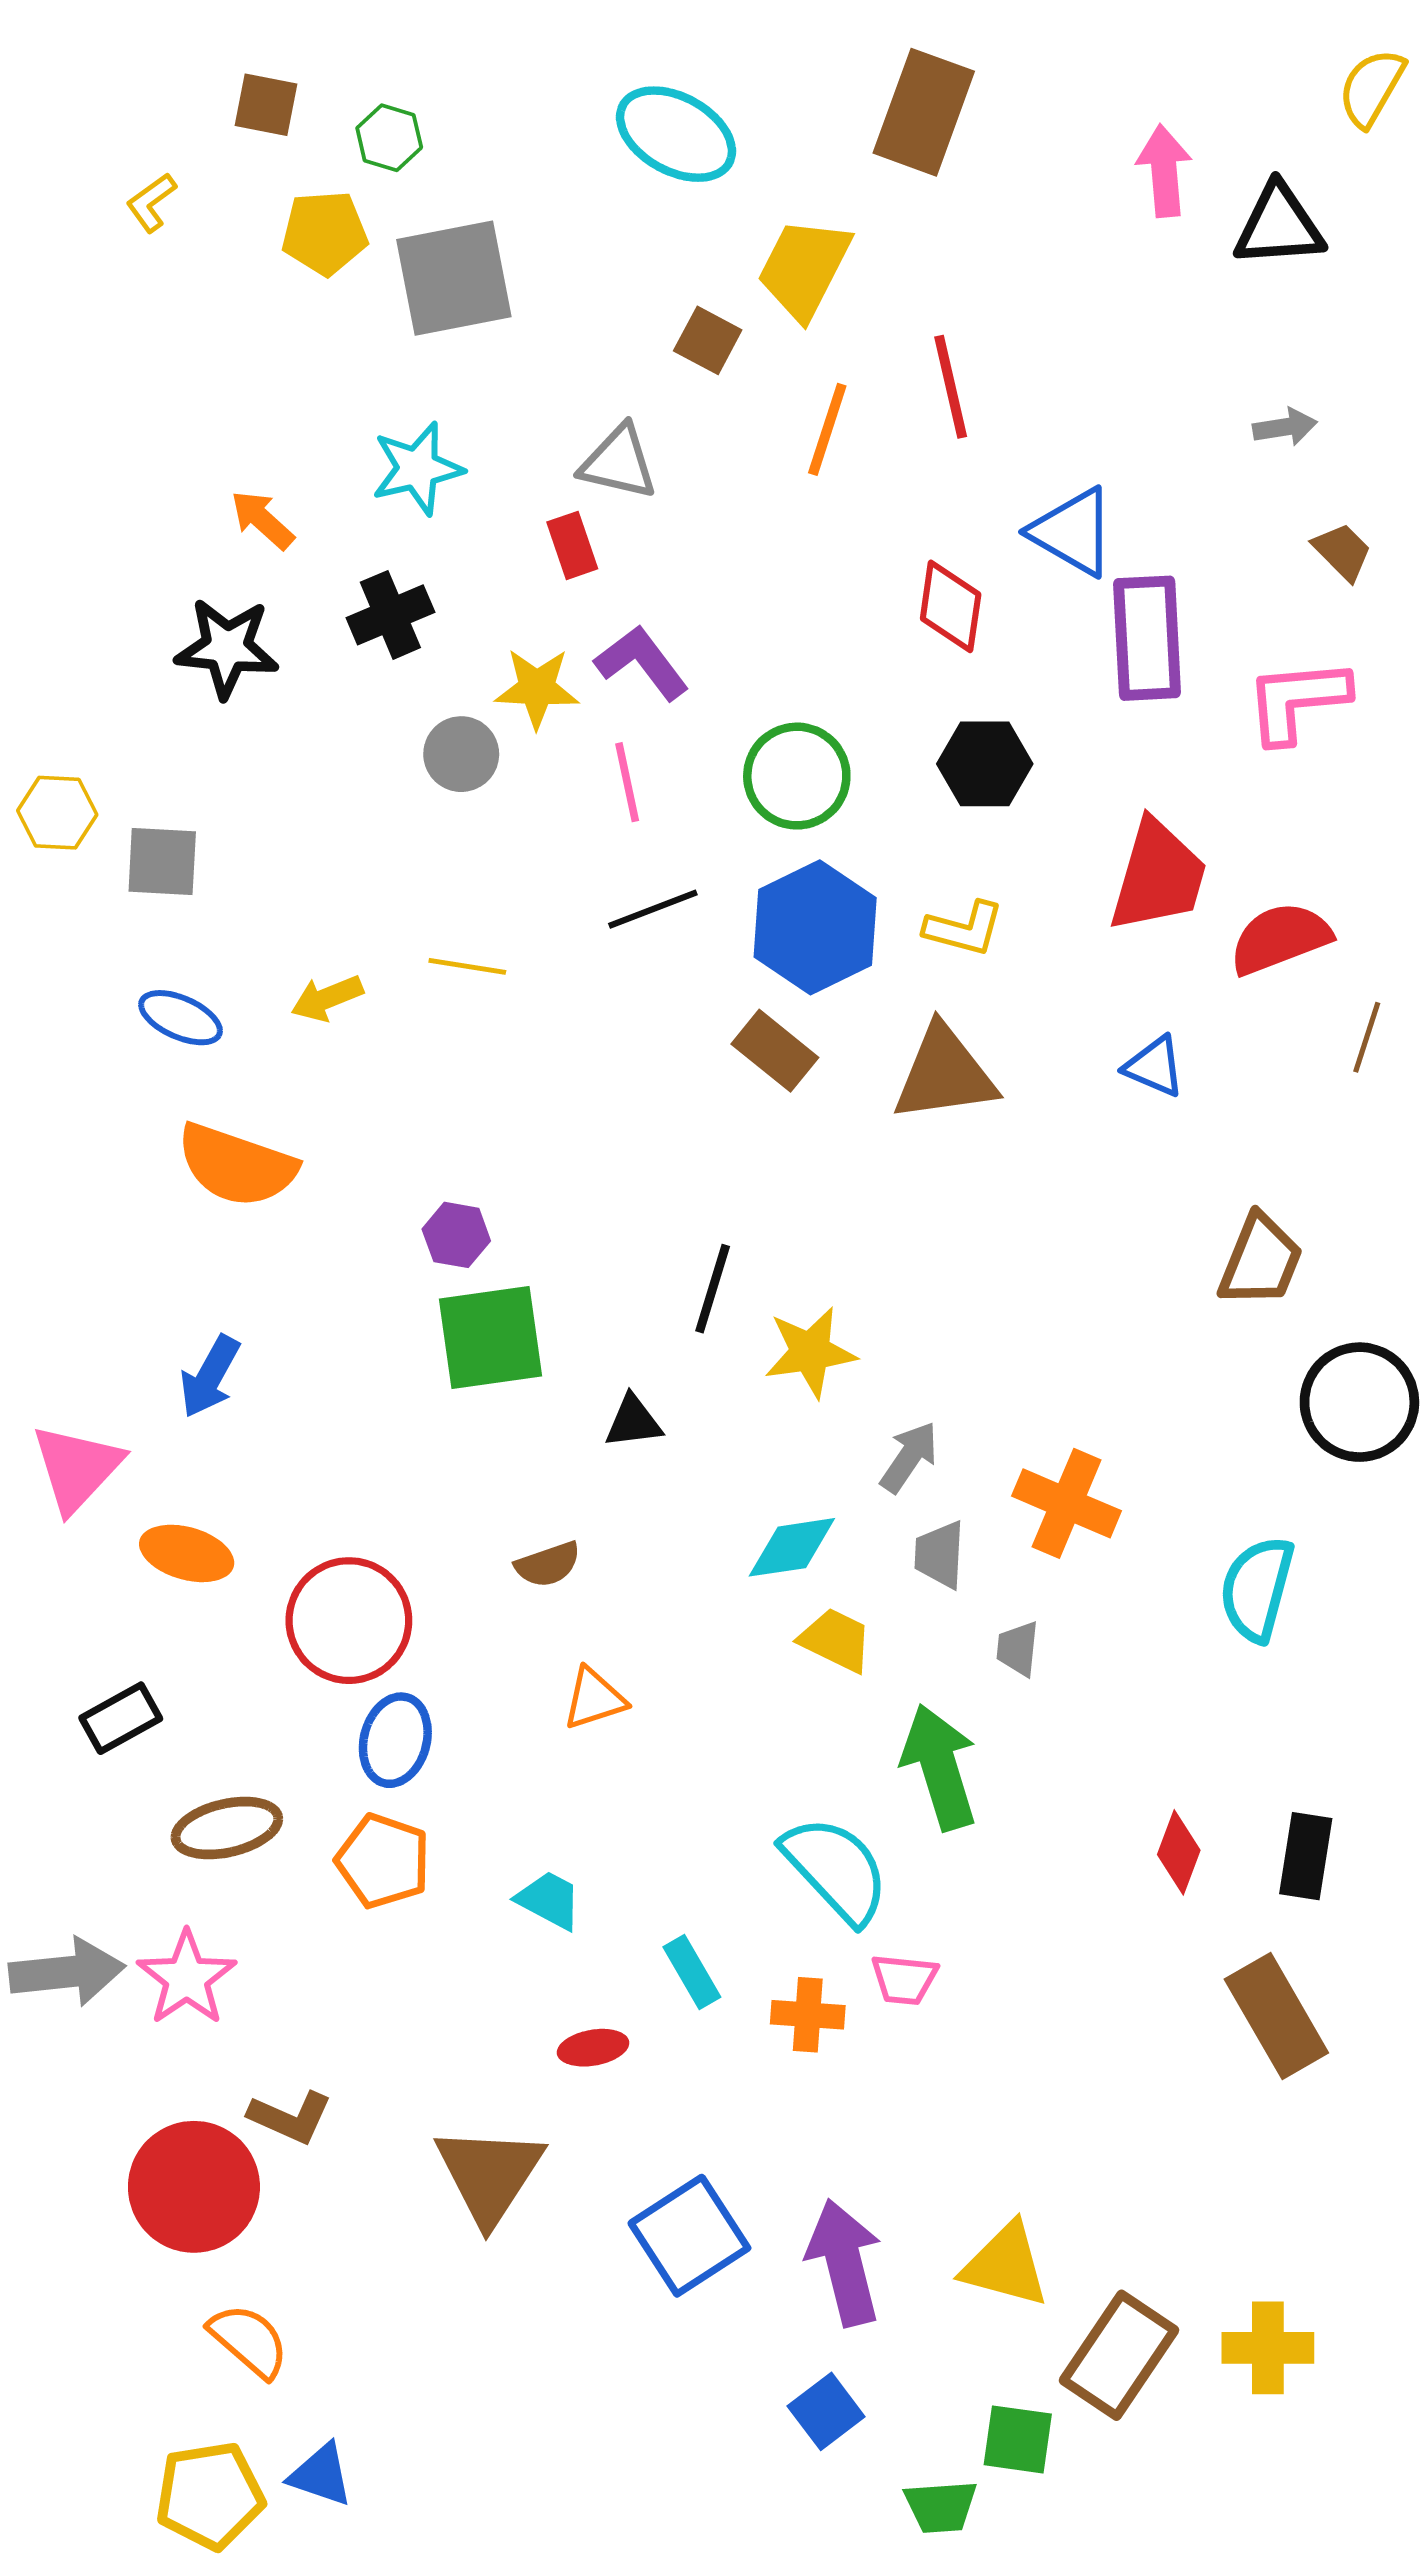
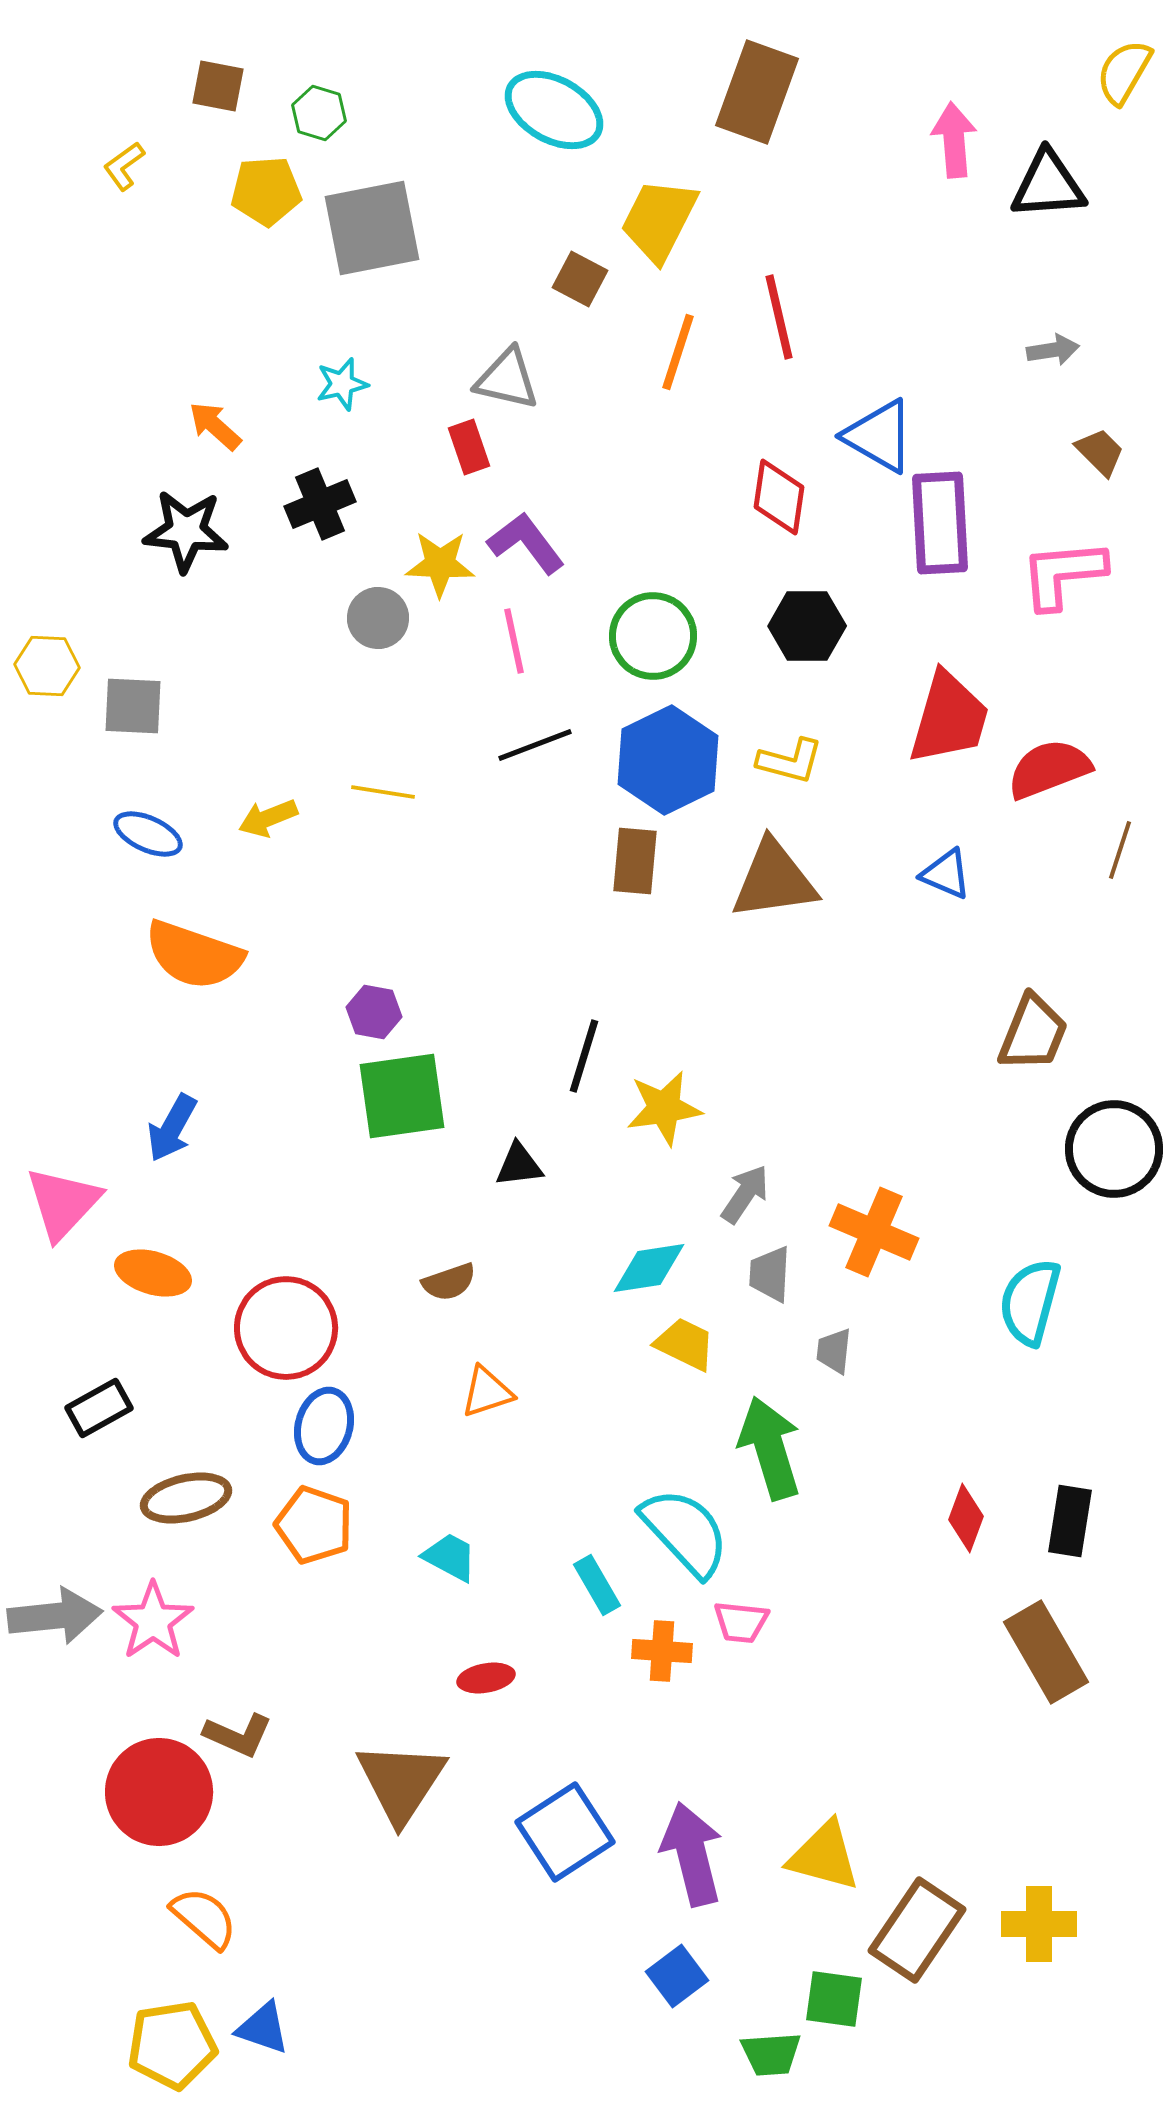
cyan star: (417, 469) -> (342, 384), size x0.7
brown rectangle: (775, 1051) -> (635, 861), turned 56
cyan rectangle: (692, 1972) -> (597, 1585), moved

